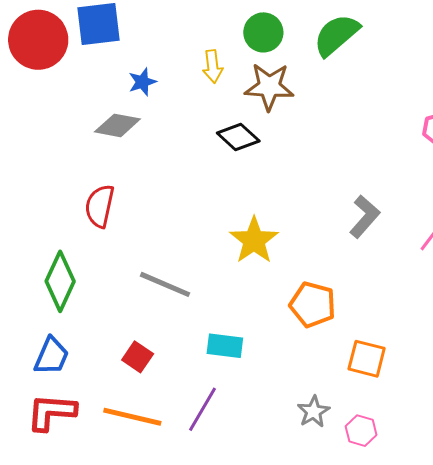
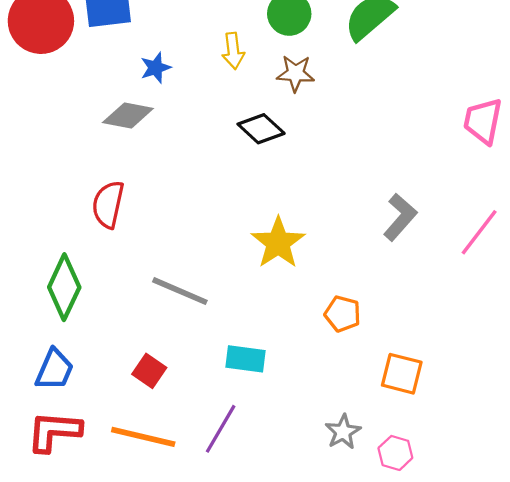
brown star: (269, 87) -> (296, 73), size x0.7
orange pentagon: (313, 305) -> (343, 314), size x0.7

